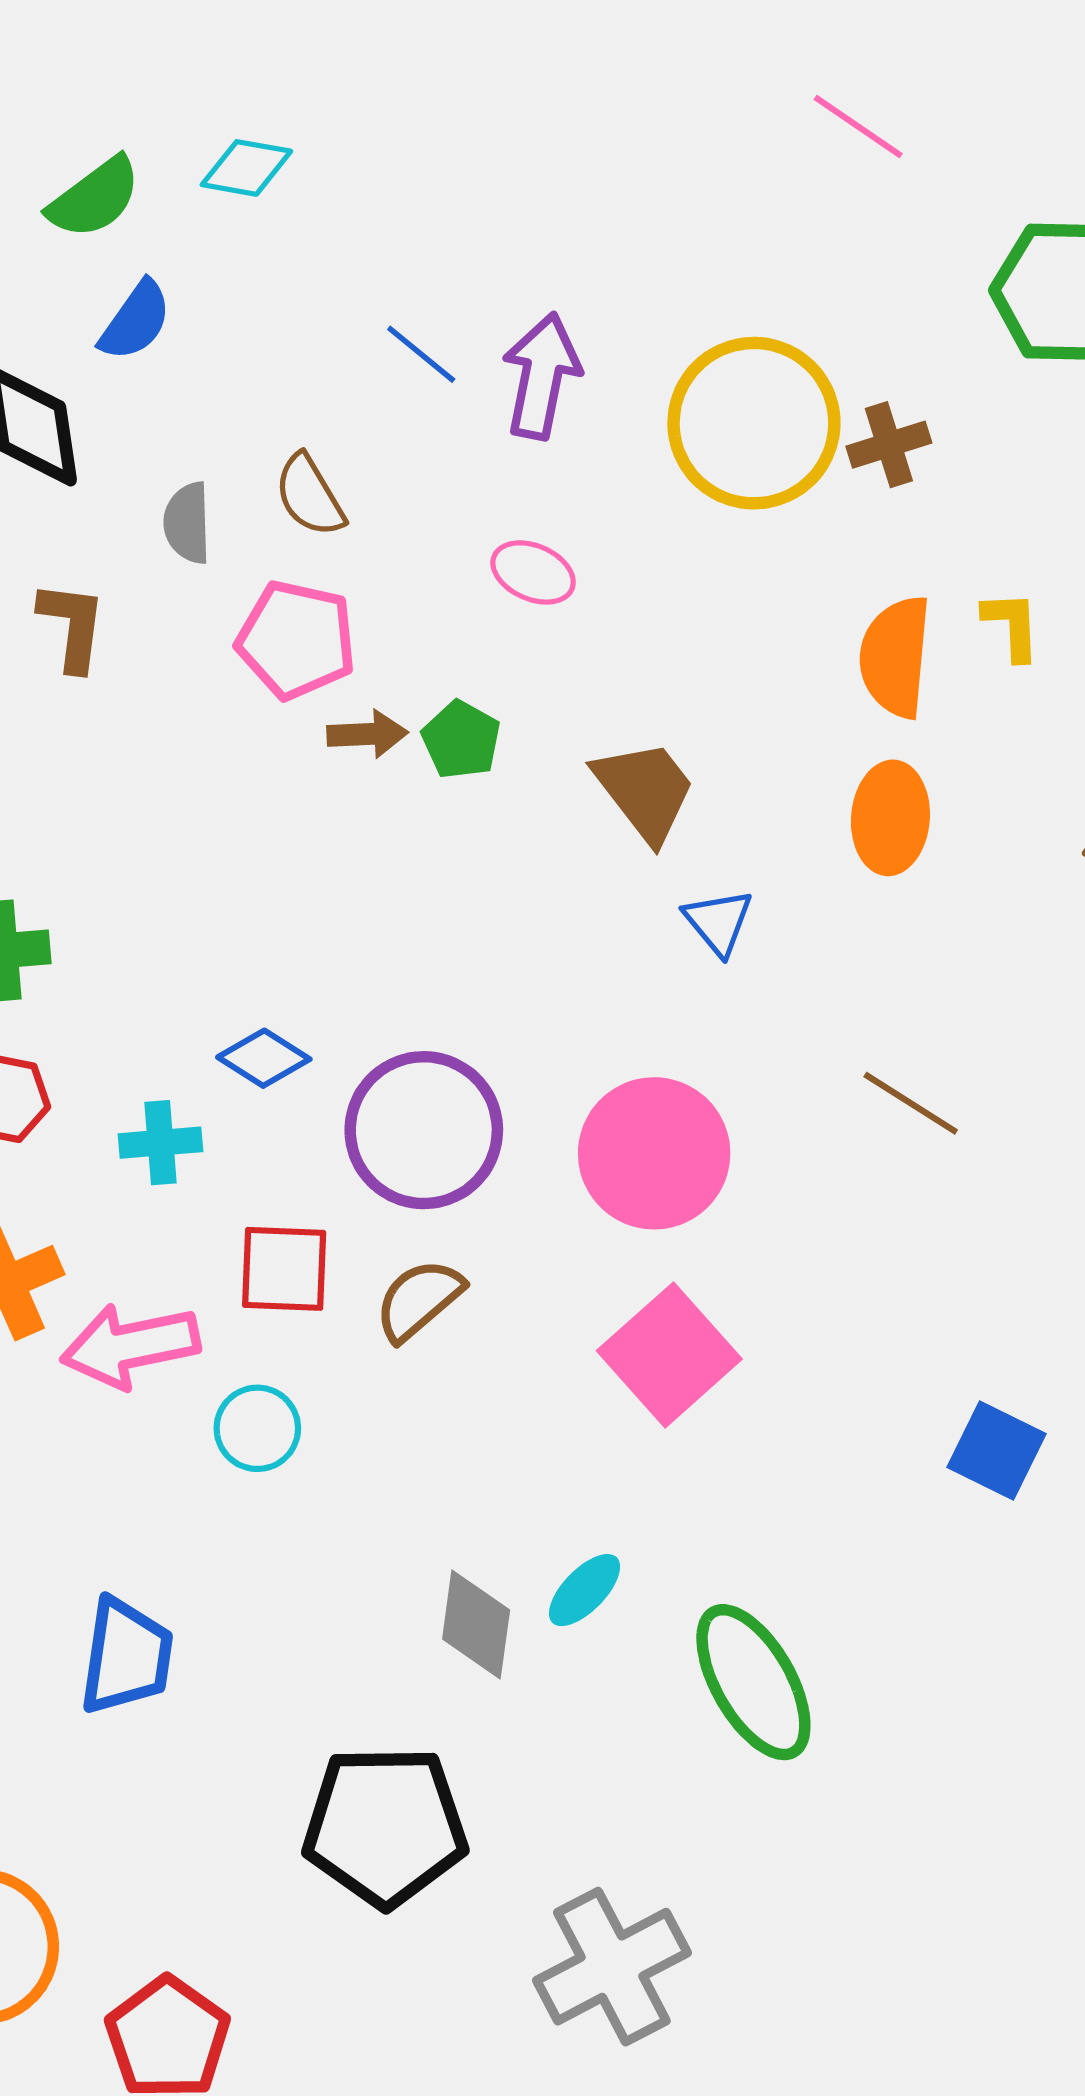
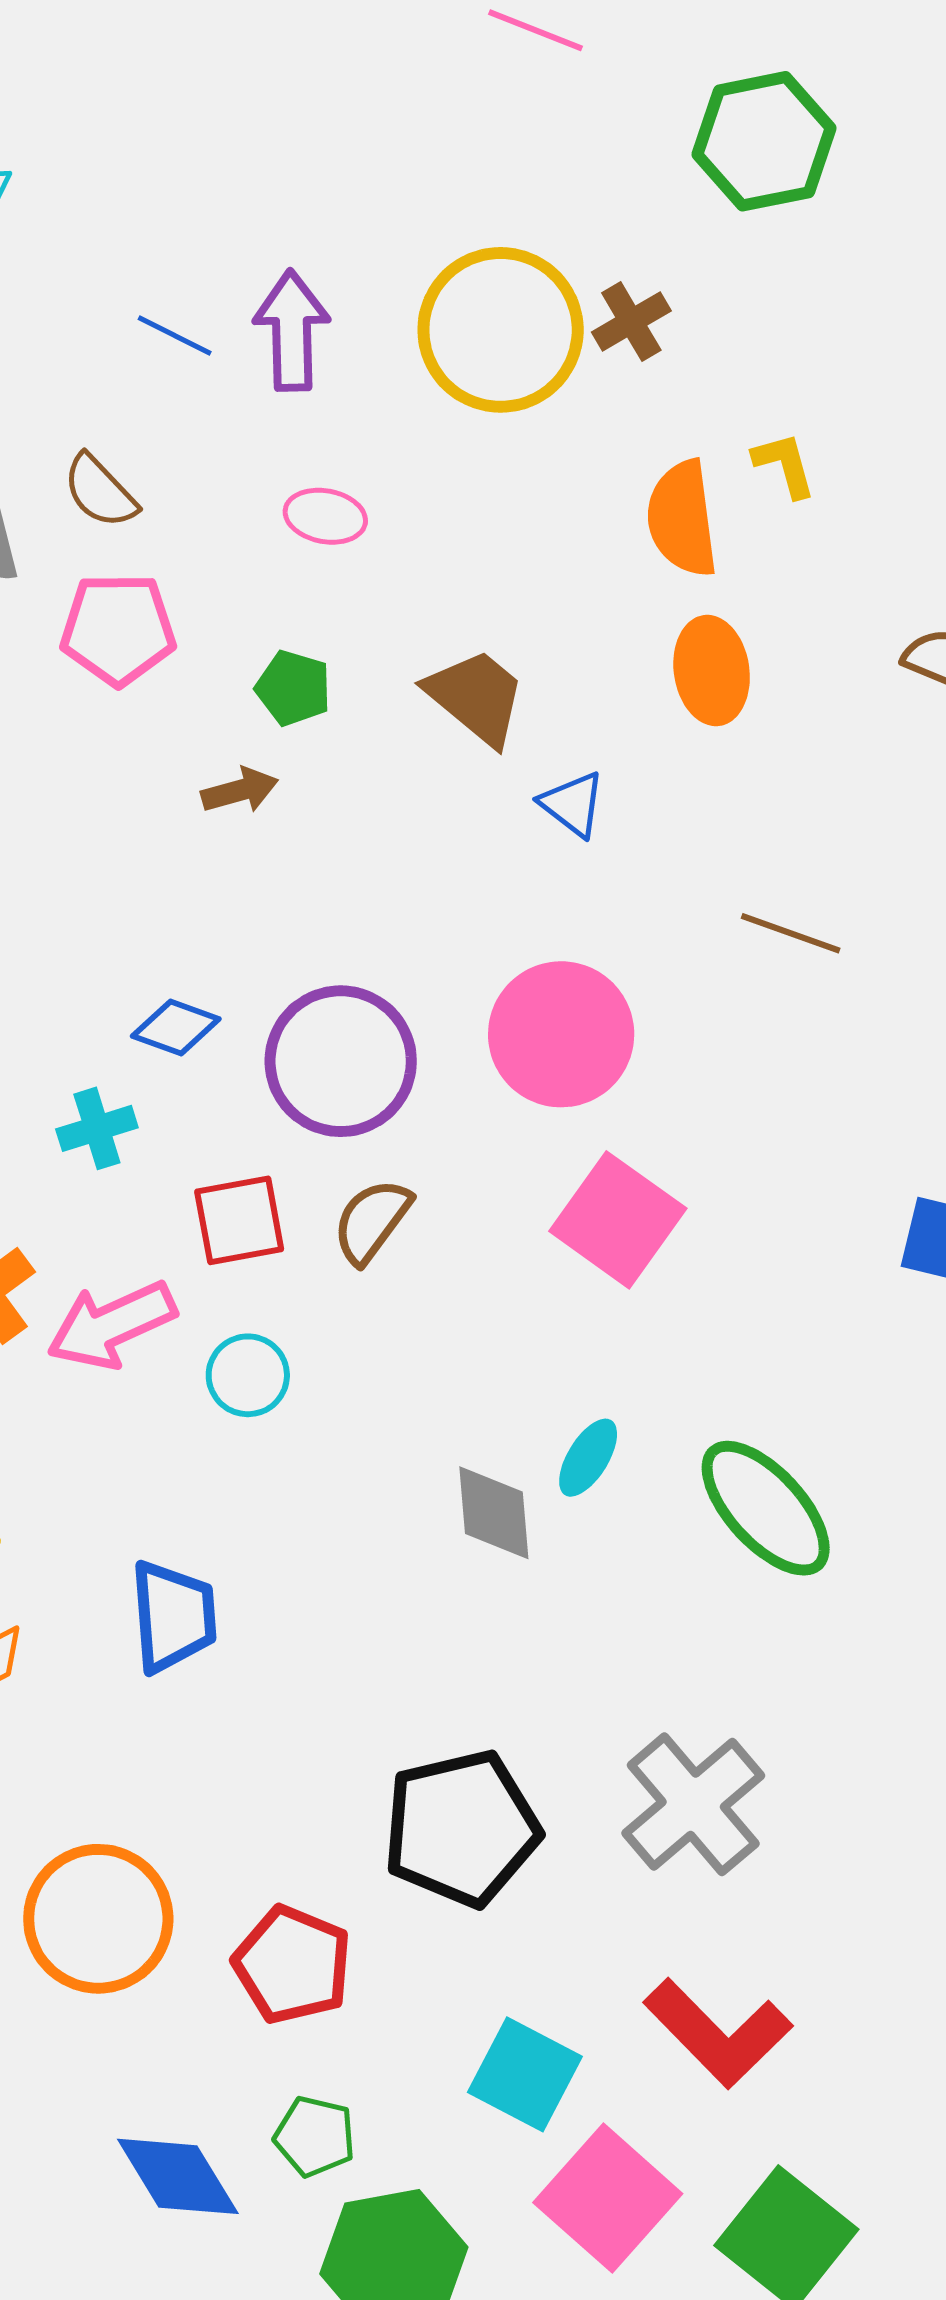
brown arrow: (367, 734) -> (240, 790), moved
black pentagon: (385, 1826) -> (461, 1828), moved

